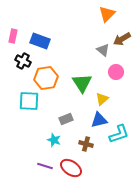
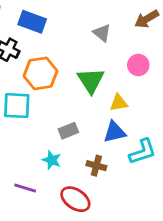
gray triangle: (103, 50) -> (102, 33), moved
yellow triangle: (102, 99) -> (119, 103), turned 32
purple line: (45, 166) -> (25, 188), moved

